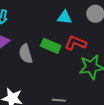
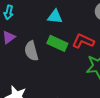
cyan triangle: (65, 17) -> (55, 17), moved

